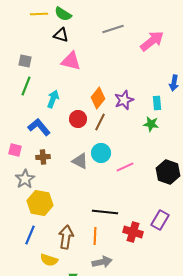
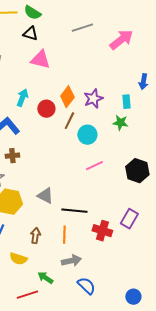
red circle: (78, 119) -> (46, 109), moved
cyan circle: (101, 153) -> (87, 135), moved
gray triangle: (80, 161) -> (45, 196), moved
brown arrow: (66, 237) -> (35, 236), size x0.7

